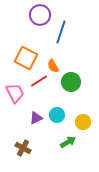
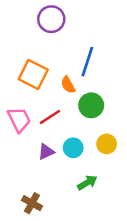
blue line: (61, 32) -> (87, 62), moved
red line: (39, 81) -> (50, 117), moved
yellow circle: (83, 122) -> (107, 144), moved
brown cross: (23, 148) -> (32, 203), moved

